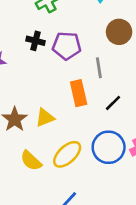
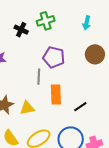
black cross: (36, 41) -> (21, 30), moved
gray line: (99, 68) -> (39, 77), moved

